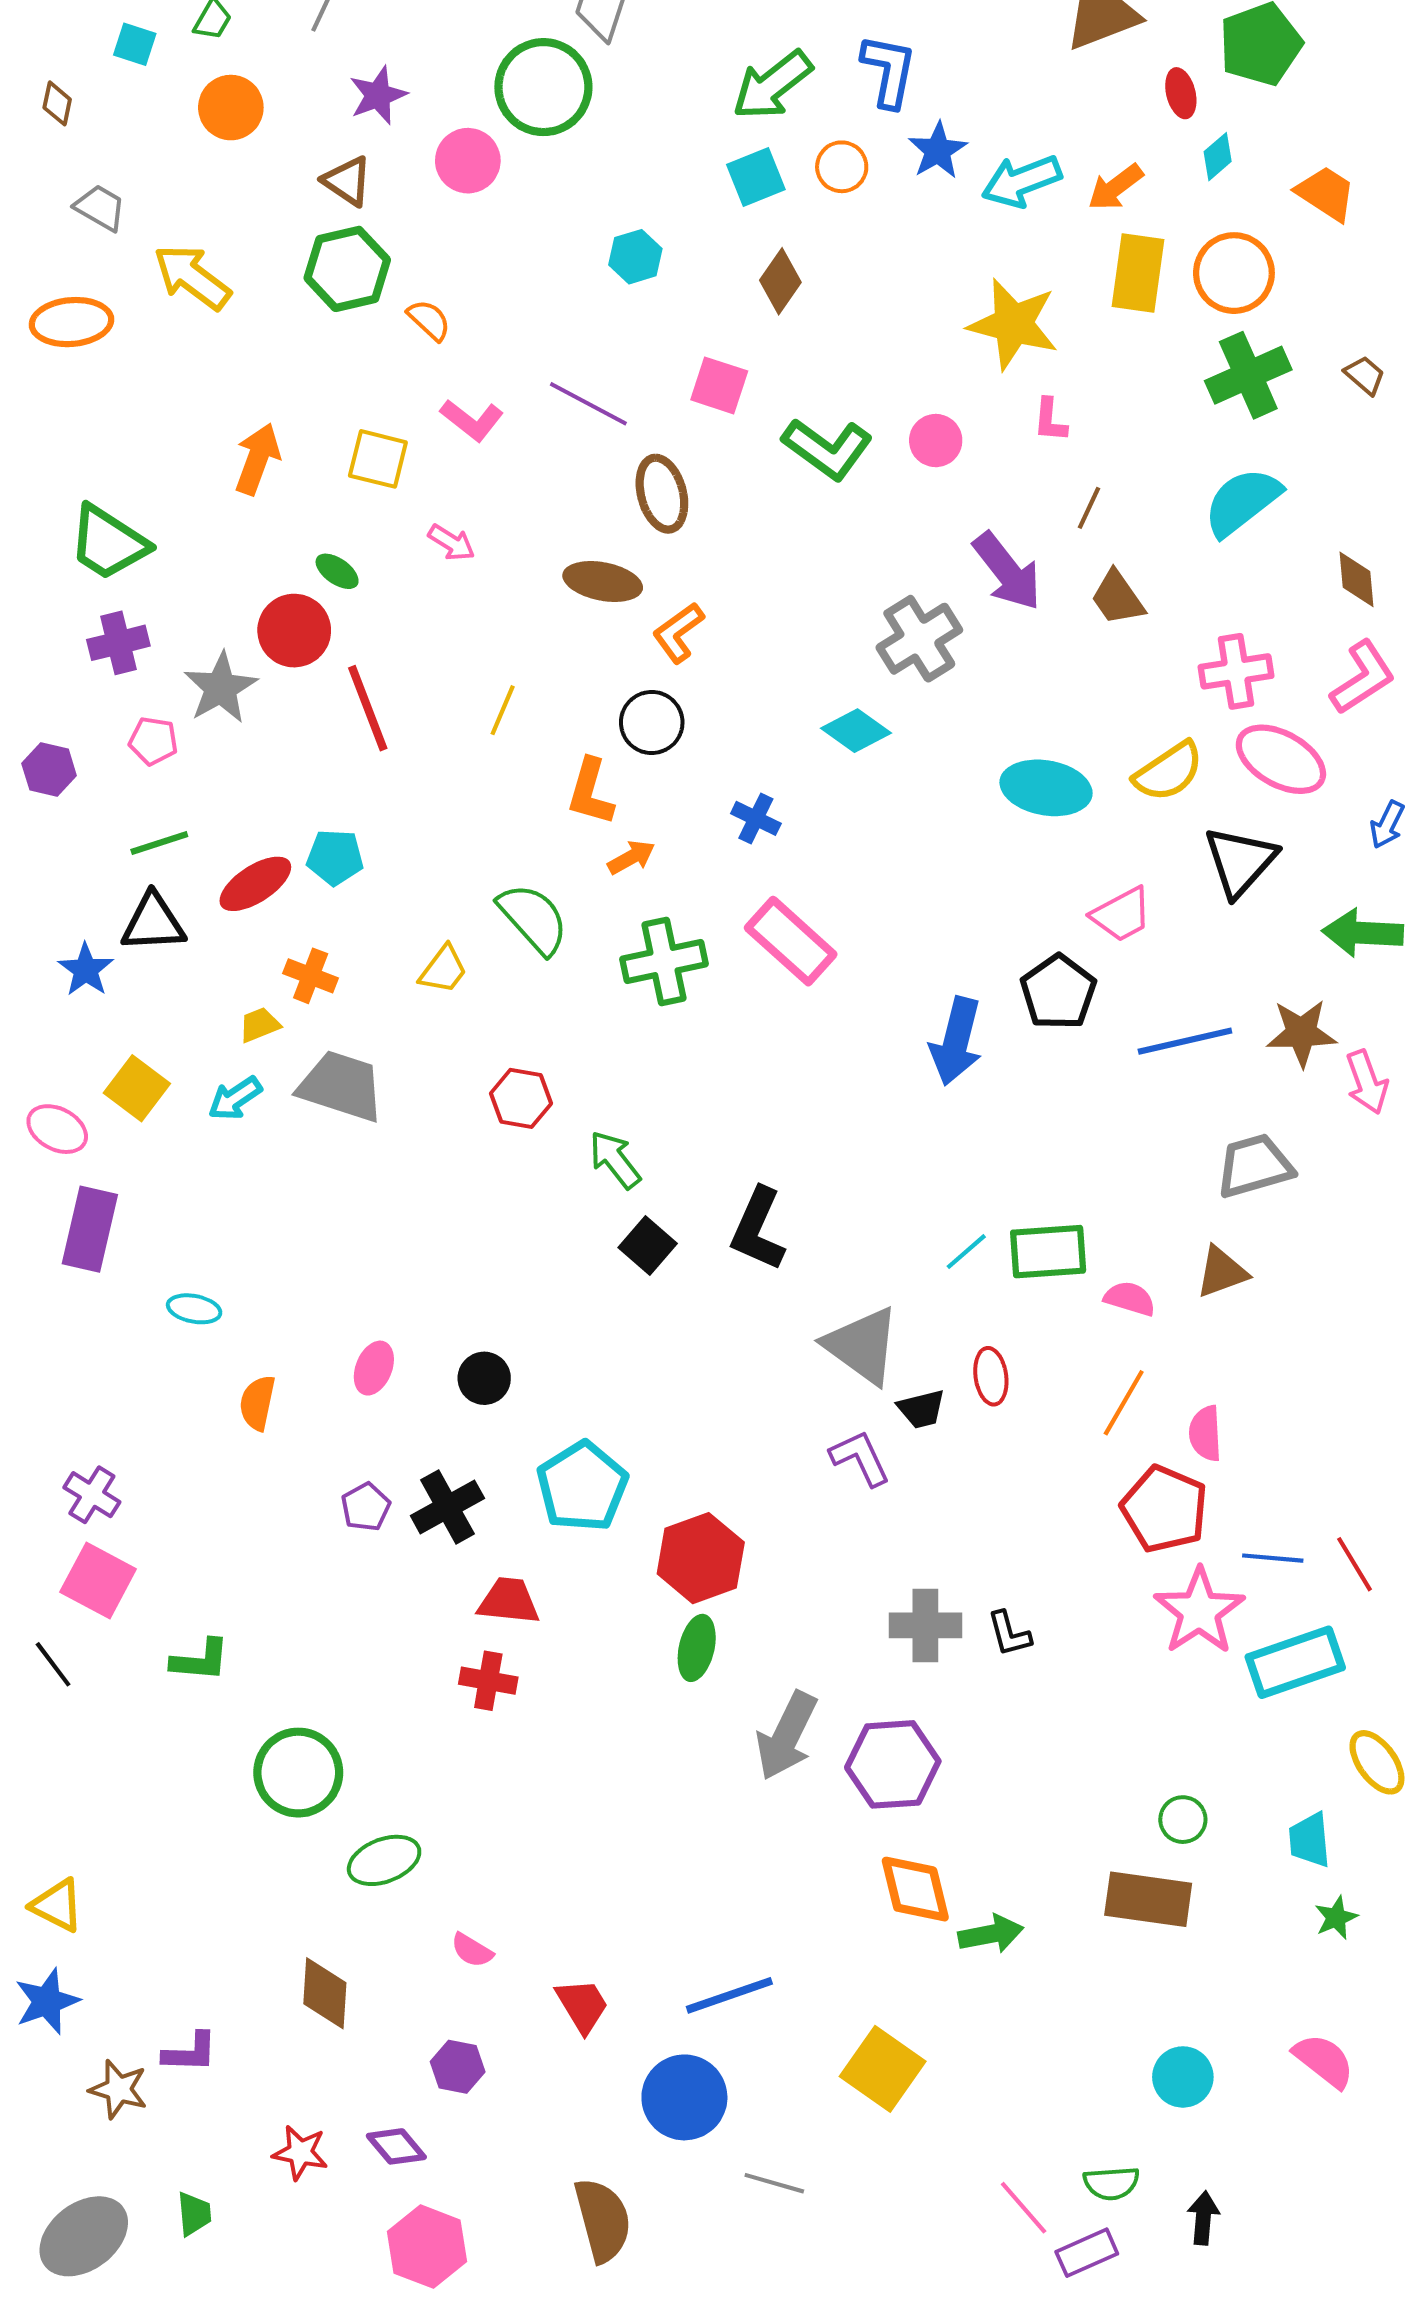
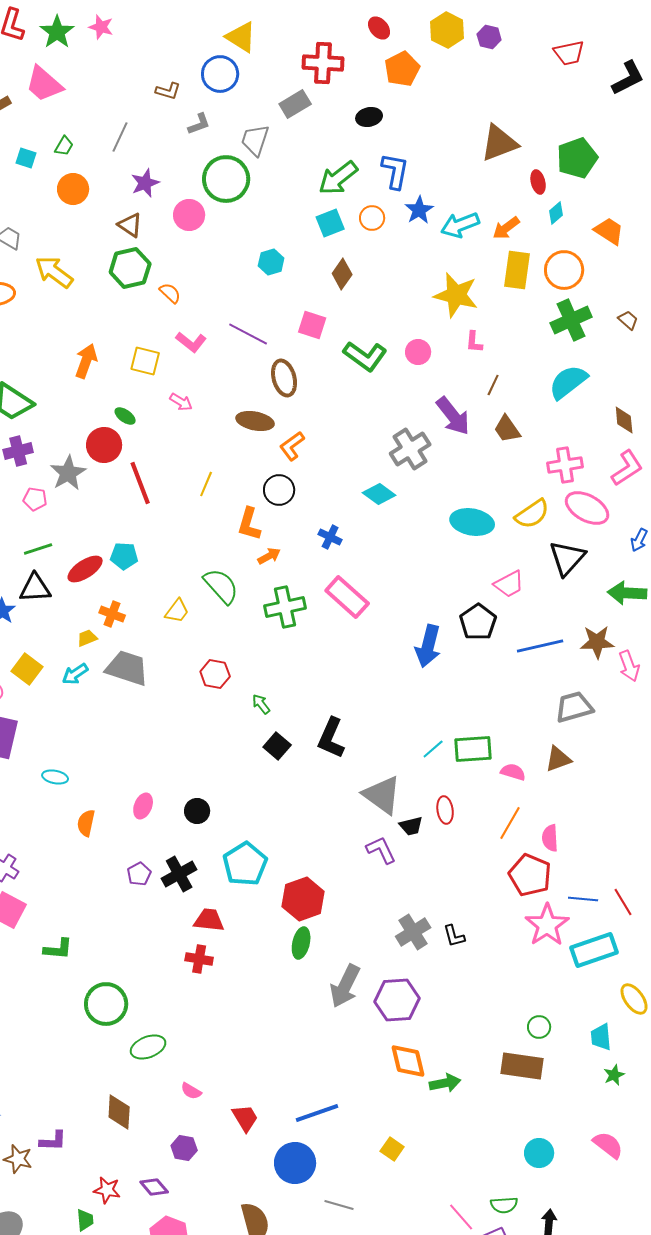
green arrow: (615, 1160) -> (261, 704), size x0.7
gray cross: (925, 1625) -> (413, 932), turned -32
yellow square: (883, 2069) -> (392, 1149), size x0.6
green trapezoid: (194, 2214) -> (85, 1220), moved

